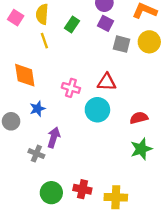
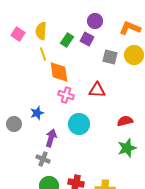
purple square: (105, 23) -> (87, 39), moved
orange diamond: (25, 75) -> (59, 72), moved
cyan circle: (97, 110) -> (79, 124), moved
gray cross: (36, 154) -> (43, 159), moved

